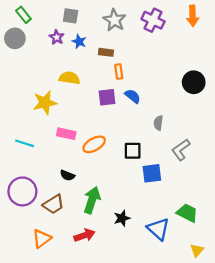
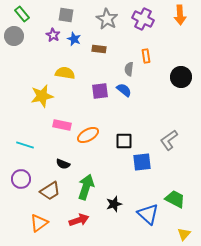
orange rectangle: (119, 72) -> (146, 56), moved
gray semicircle: (158, 123) -> (129, 69), moved
cyan line: (25, 143) -> (25, 145), moved
purple circle: (22, 191) -> (21, 179), size x0.7

